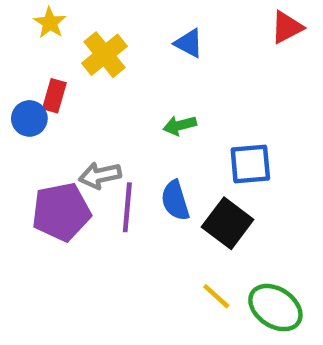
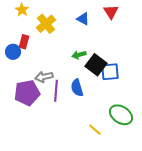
red triangle: (287, 27) -> (111, 12), moved, turned -35
black square: (228, 223) -> (96, 65), moved
green ellipse: (275, 308) -> (121, 115), moved

